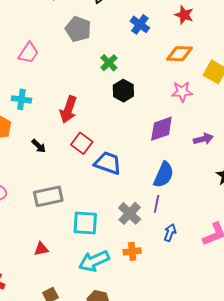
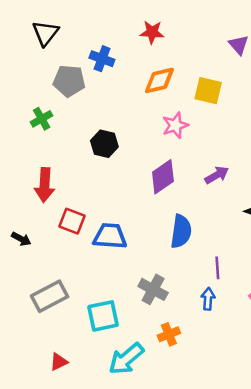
gray pentagon: (78, 29) -> (69, 81), moved
green cross: (109, 63) -> (42, 119), moved, turned 30
purple line: (157, 204) -> (217, 268), moved

